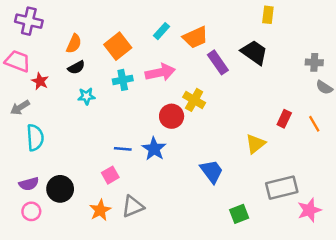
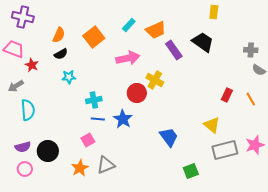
cyan cross: (123, 80) -> (94, 100), moved
yellow triangle: (255, 144) -> (212, 125), moved, turned -42
pink star: (309, 210) -> (255, 145), moved

